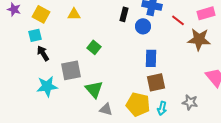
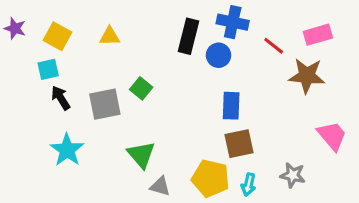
black rectangle: (124, 14) -> (189, 36), size x1.5
gray square: (71, 70) -> (105, 104), moved
cyan star: (47, 86) -> (67, 150), turned -30

